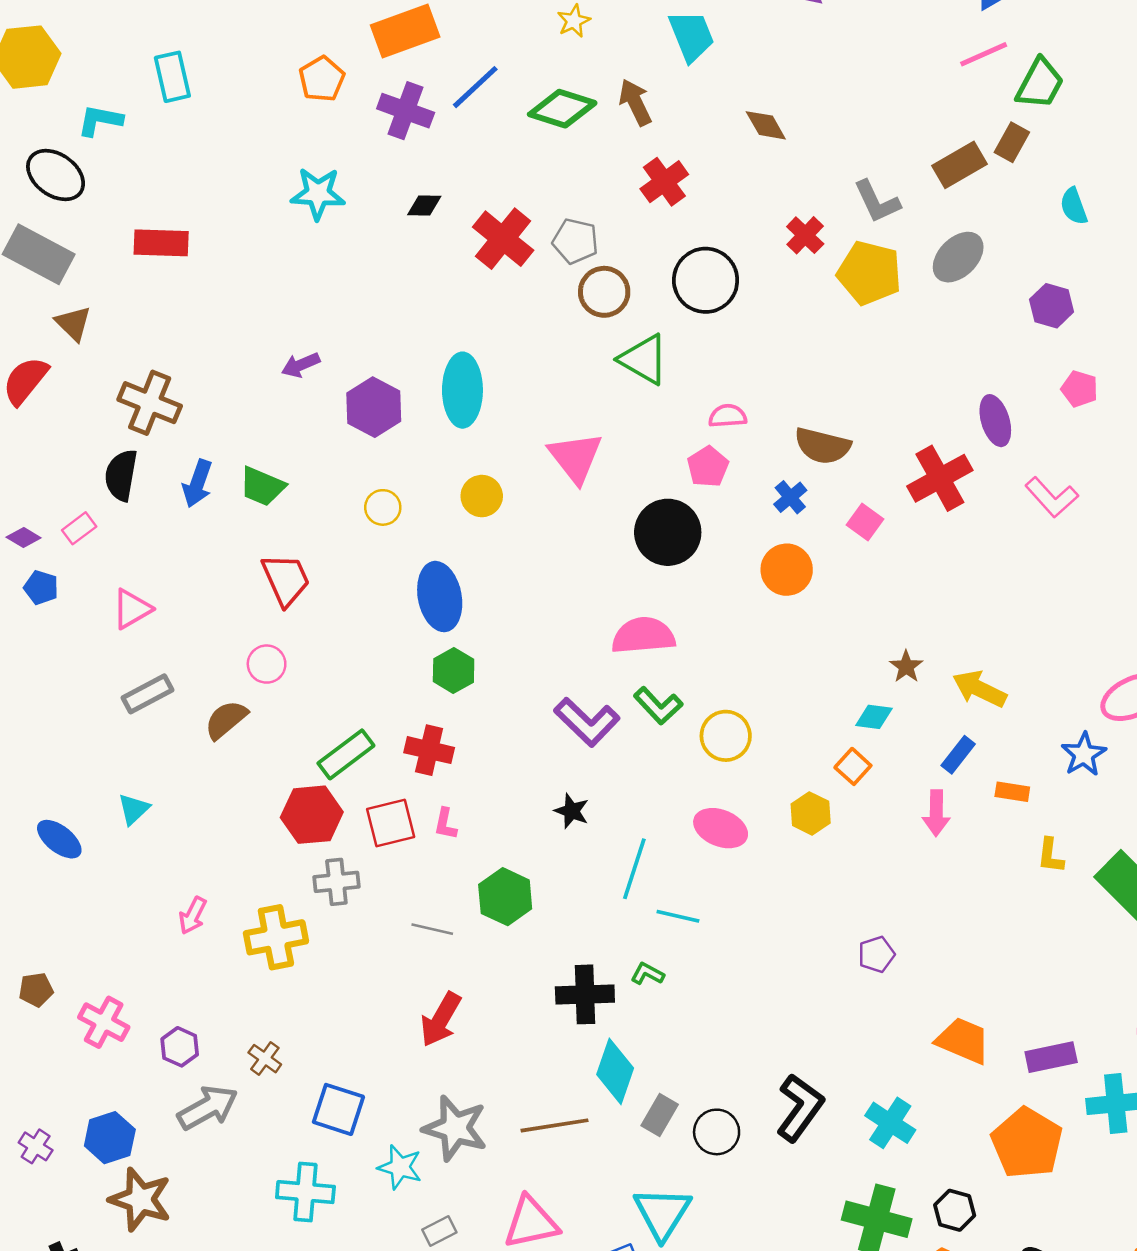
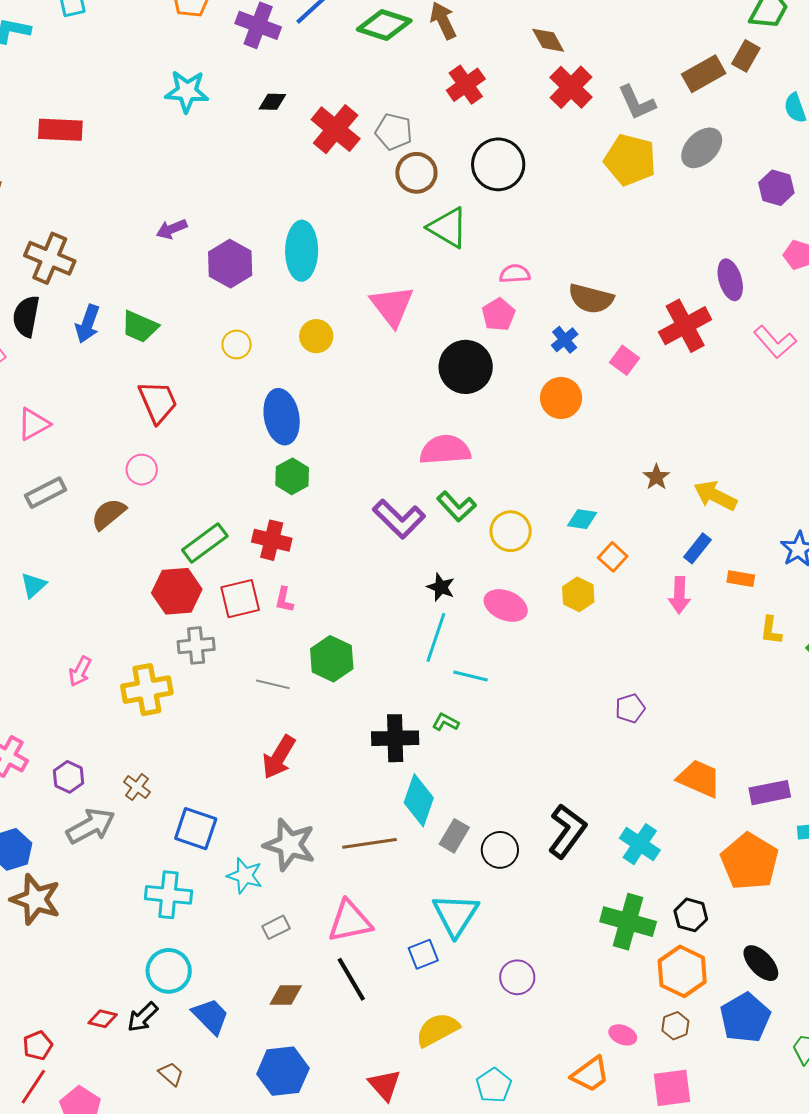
red cross: (805, 235) -> (571, 87), moved, size x1.4
cyan diamond: (874, 717) -> (582, 519), moved
black star: (572, 811) -> (441, 587), moved

